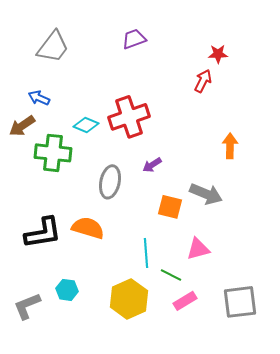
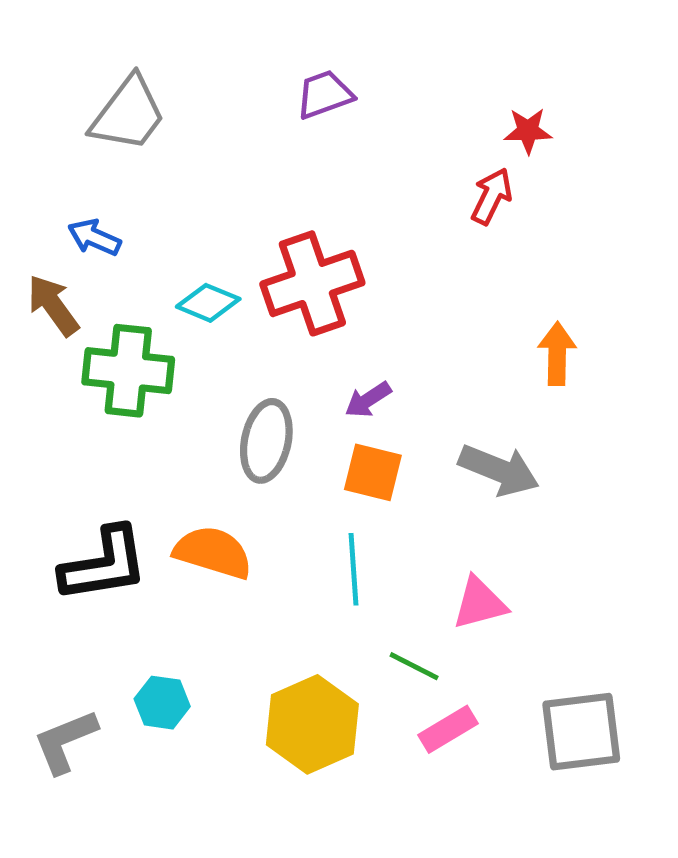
brown arrow: (22, 126) -> (53, 305), turned 88
orange square: (170, 207) -> (373, 472), moved
cyan line: (146, 253) -> (354, 569), moved

